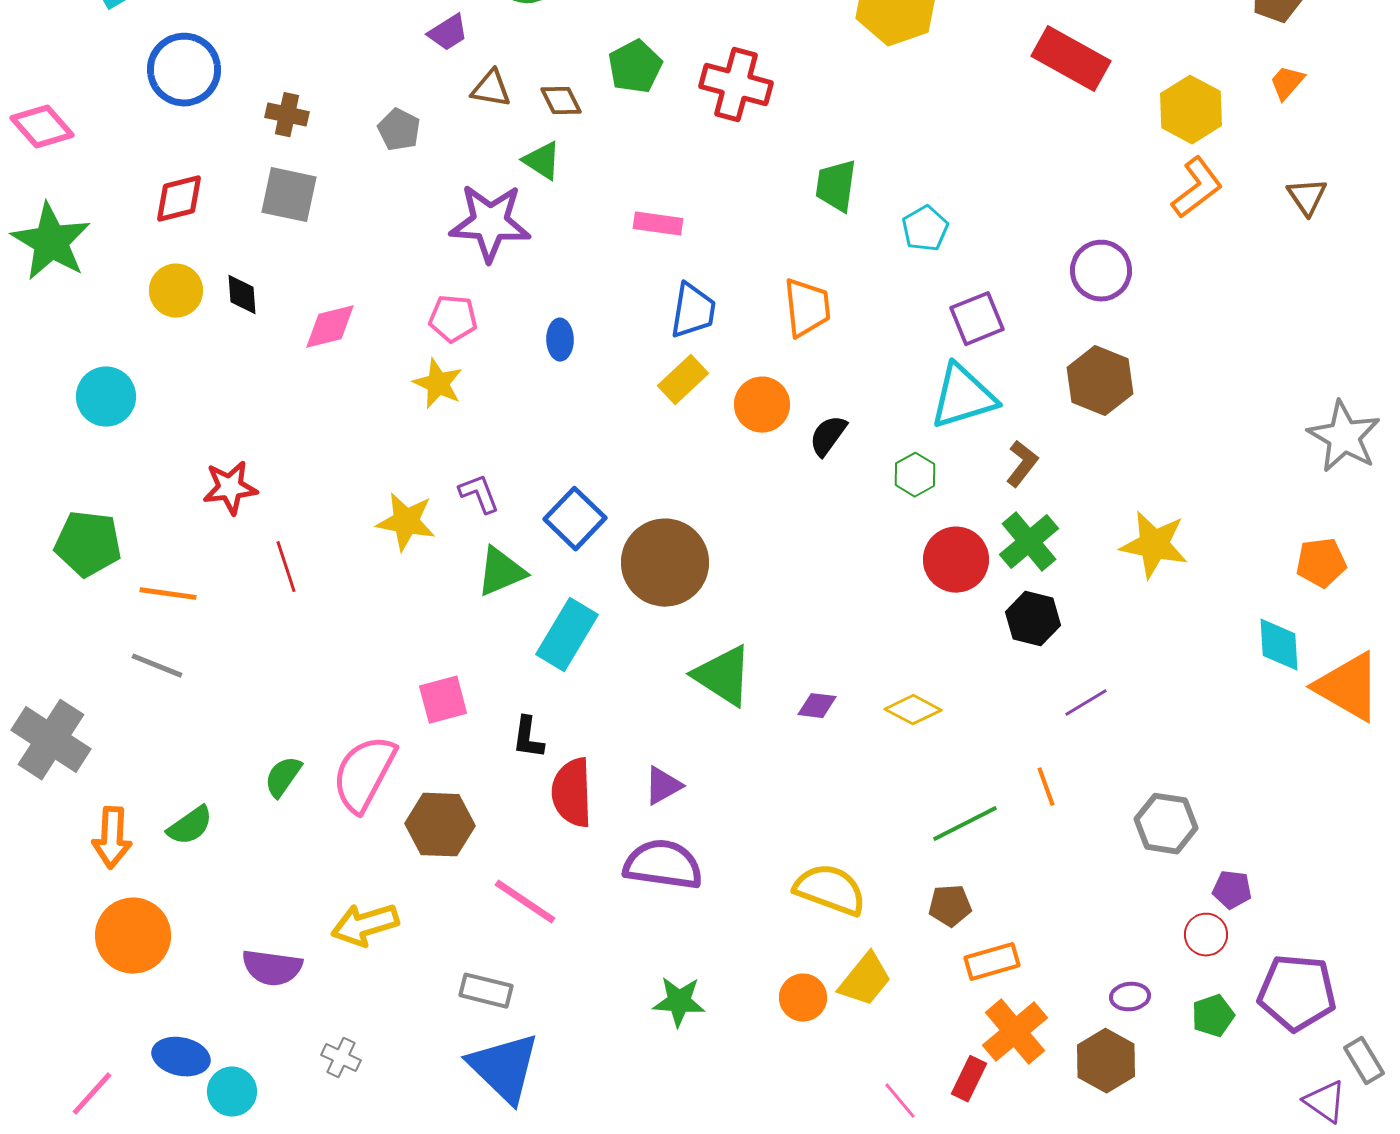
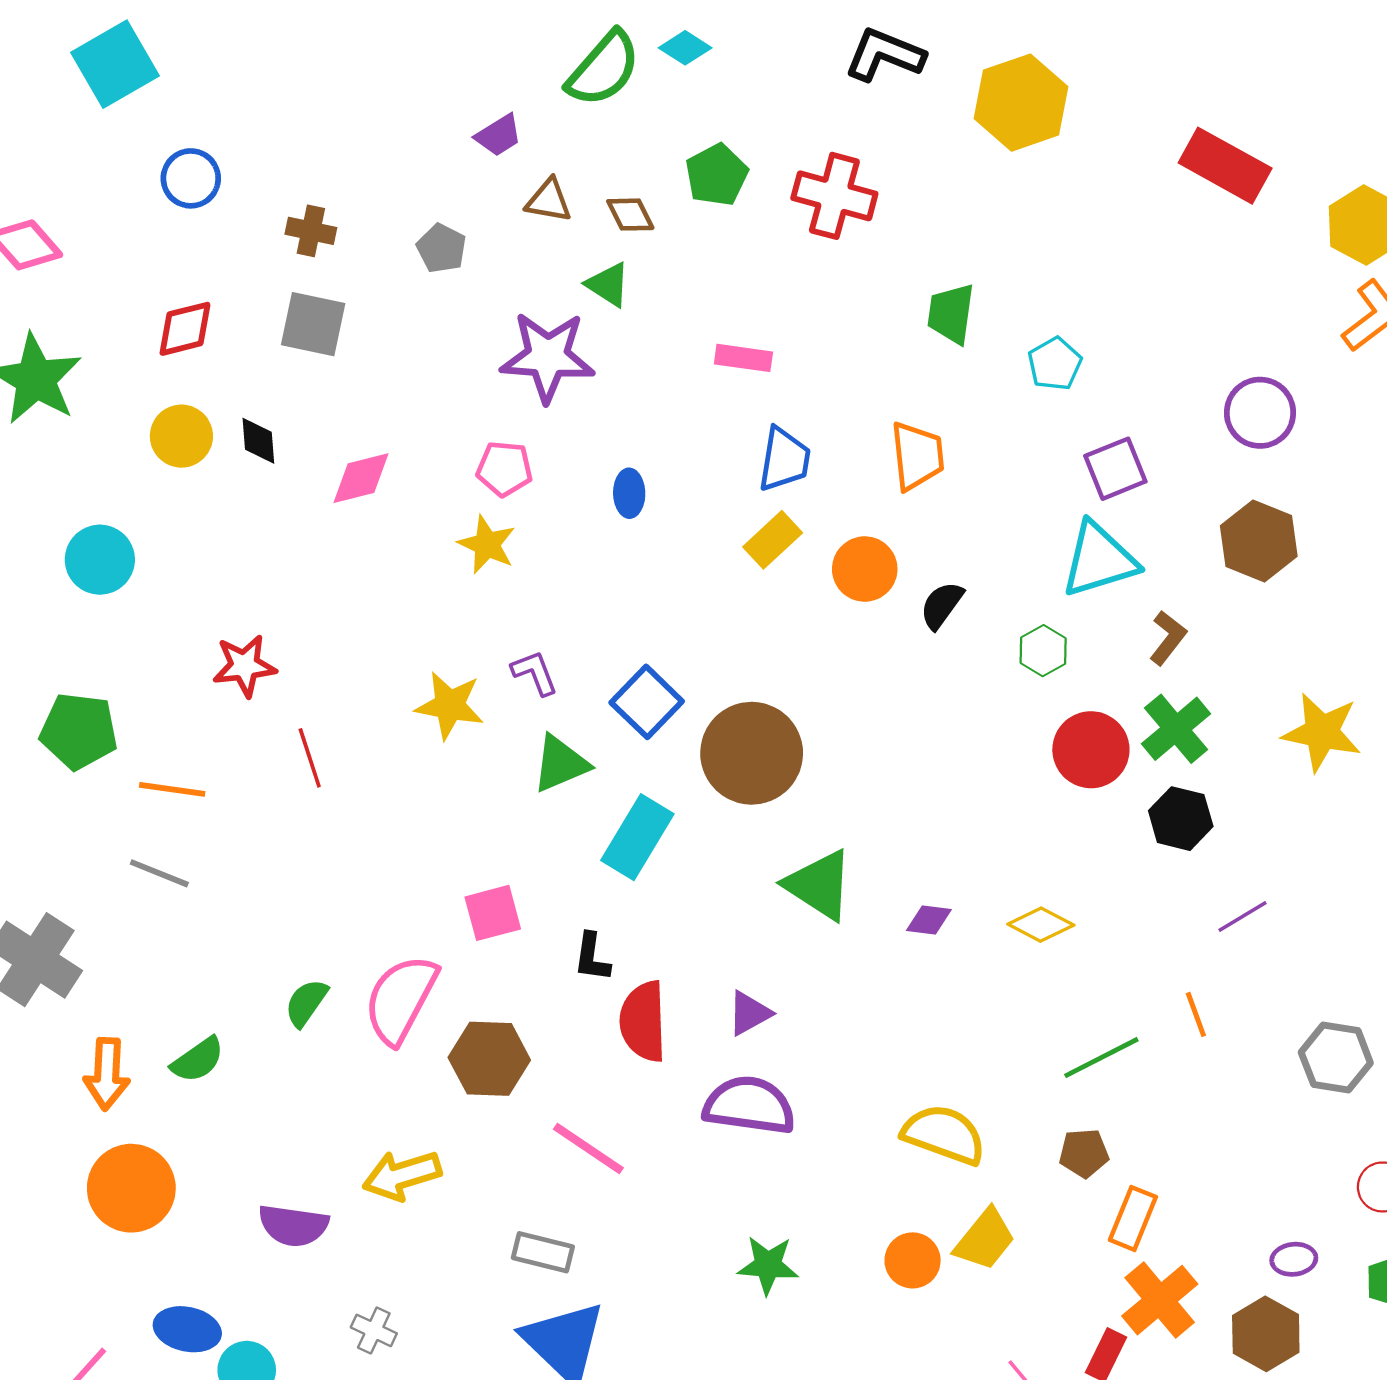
blue circle: (184, 70) -> (191, 178), size x0.7
orange rectangle: (992, 962) -> (1133, 1218), turned -52

